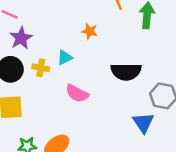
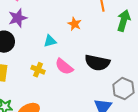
yellow cross: (41, 68) -> (38, 70), moved
pink semicircle: (77, 93) -> (64, 67), moved

